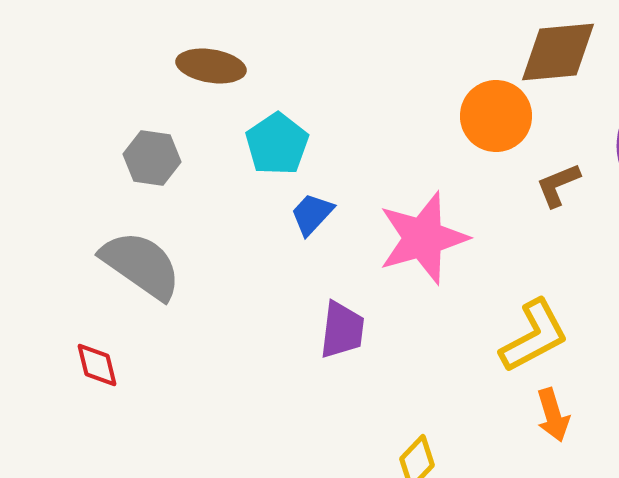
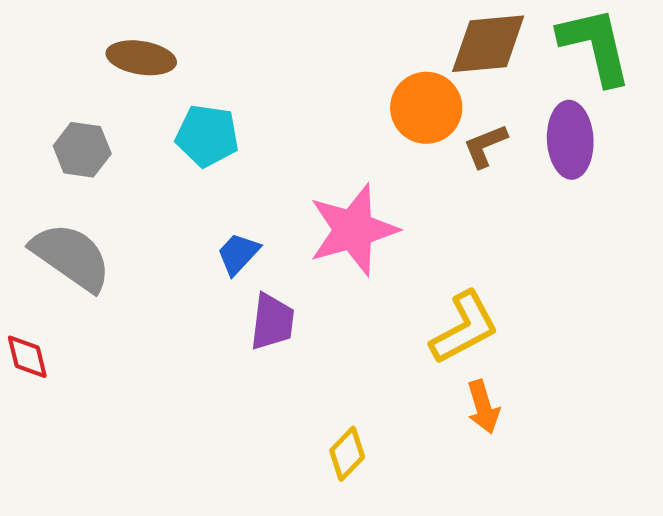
cyan pentagon: (277, 144) -> (207, 136), turned -30
brown L-shape: (558, 185) -> (485, 146), moved
blue trapezoid: (312, 214) -> (238, 254), moved

